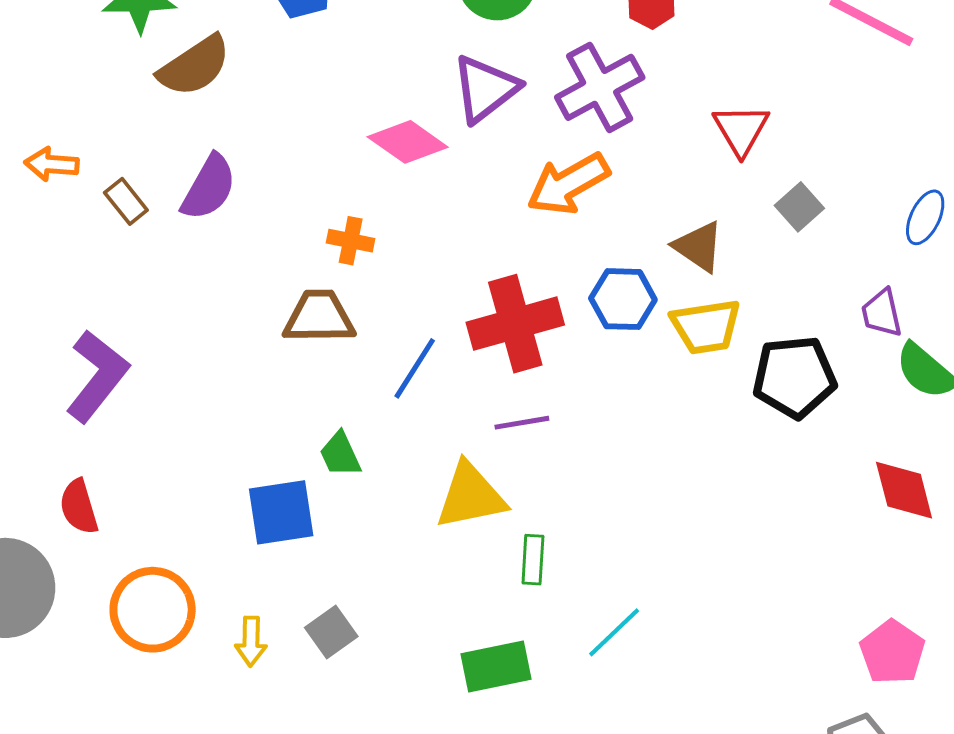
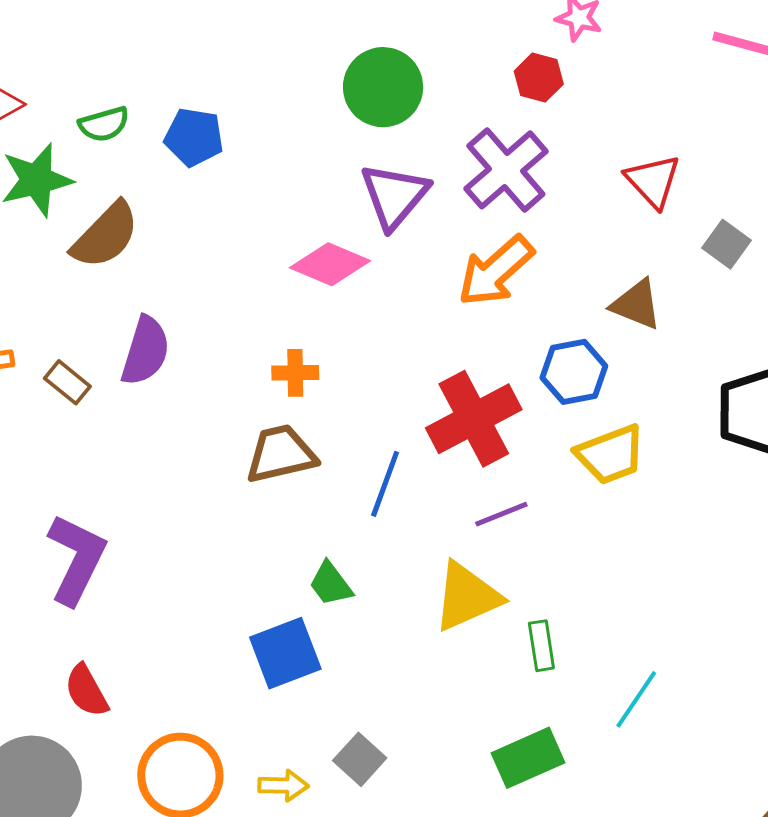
yellow trapezoid: (706, 326) -> (611, 455), moved
yellow arrow: (251, 641) -> (283, 786), turned -78

